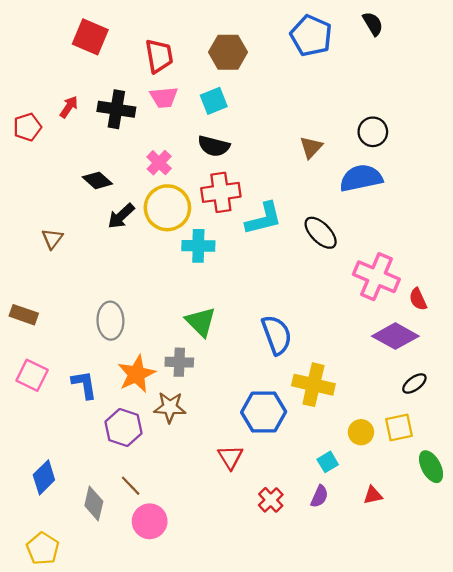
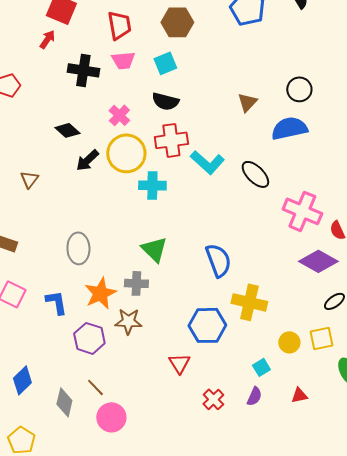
red arrow: (69, 107) -> (47, 39), moved
cyan L-shape: (264, 218) -> (207, 162), turned 56

